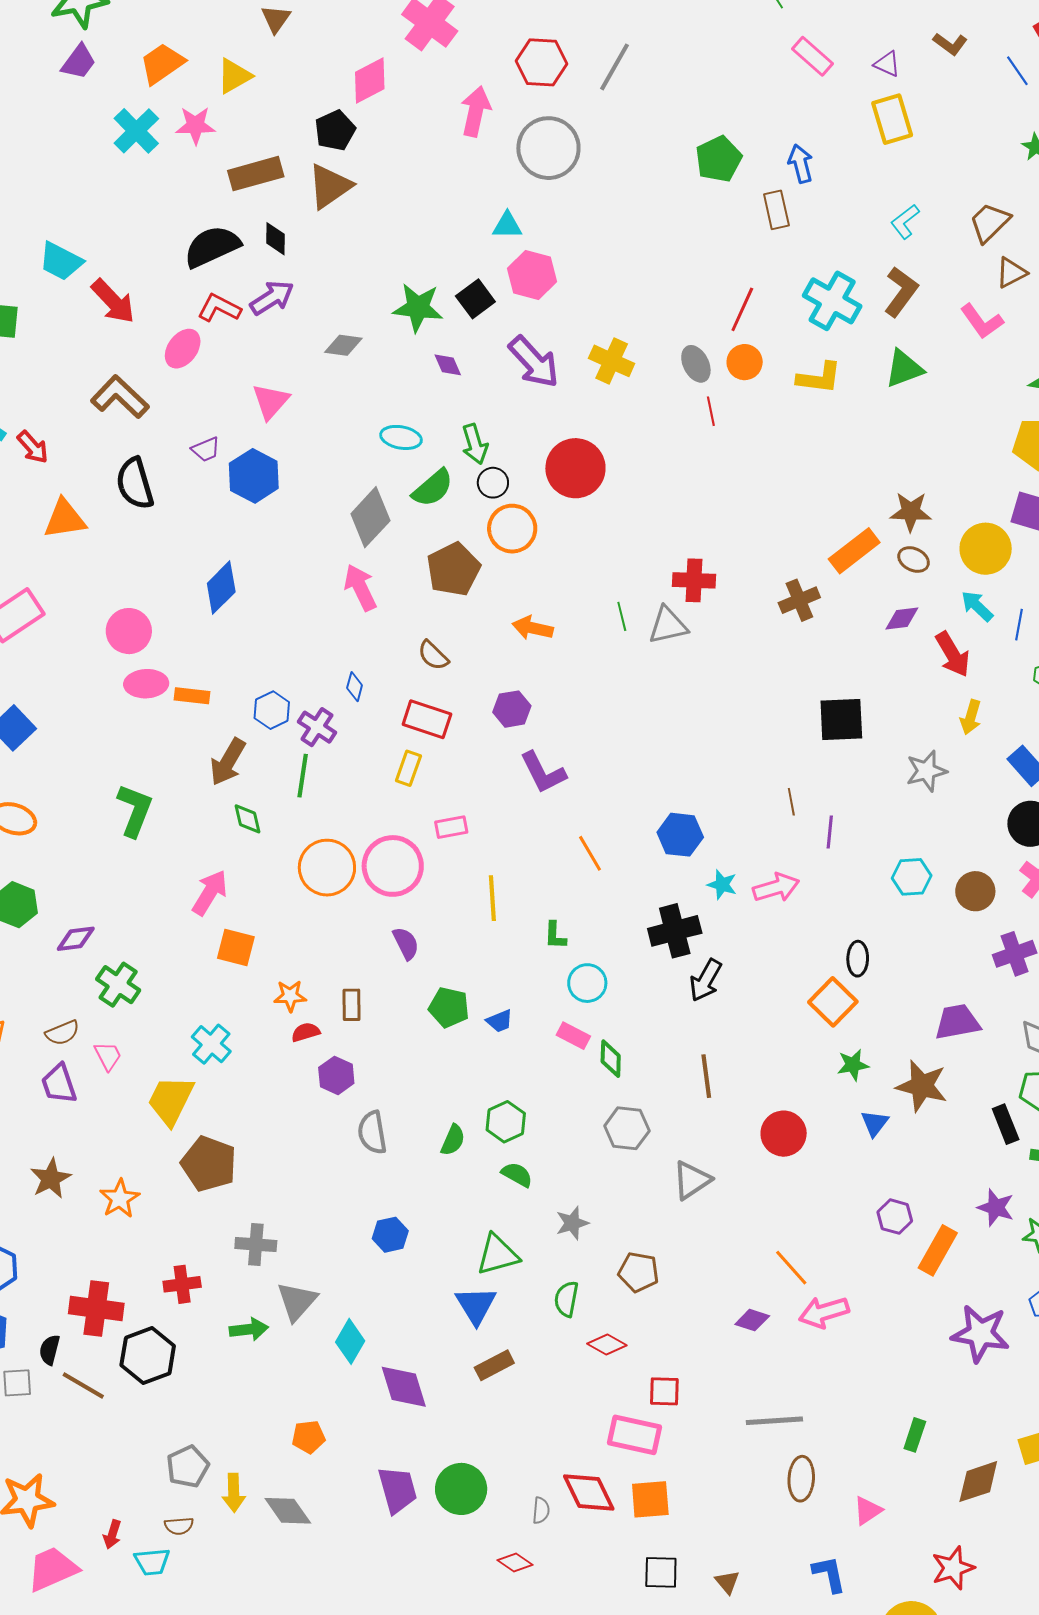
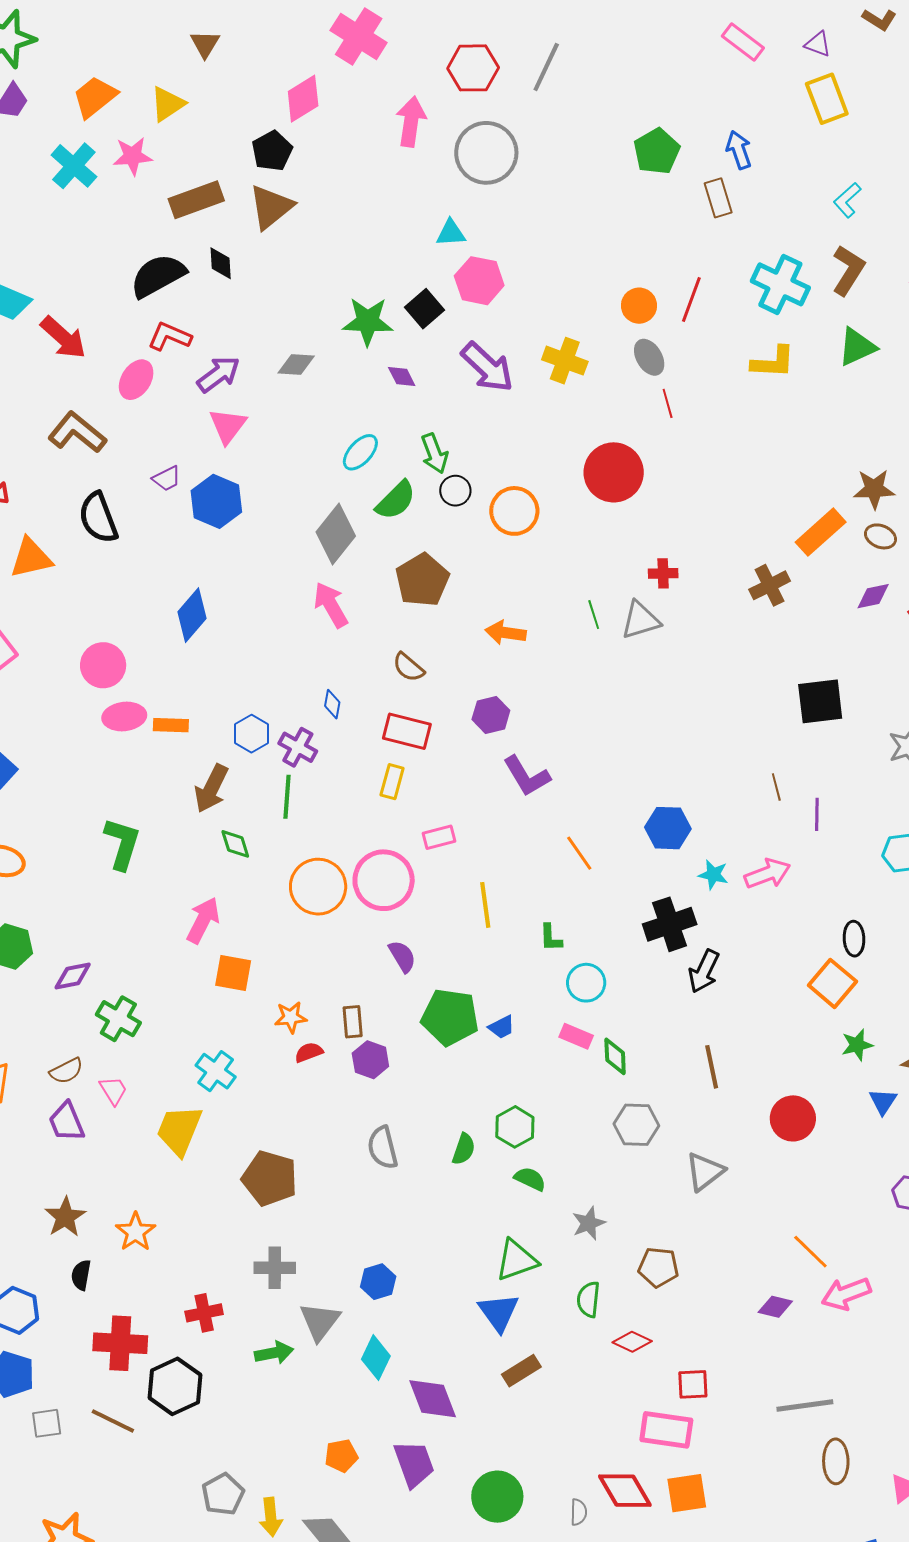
purple arrow: (272, 298) -> (219, 374), moved
orange circle: (745, 362) -> (639, 306), moved
cyan ellipse: (401, 437) -> (360, 452), turned -54
red circle: (575, 468) -> (614, 472), moved
orange circle: (512, 529) -> (514, 511), moved
red cross: (694, 580) -> (663, 573), size x0.7
green pentagon: (449, 1007) -> (450, 1017), size x1.4
purple hexagon: (336, 1075) -> (370, 1060), moved
brown pentagon: (209, 1164) -> (270, 1178), moved
blue hexagon: (390, 1235) -> (378, 1282), moved
black semicircle: (50, 1350) -> (81, 1275), moved
purple trapezoid: (397, 1490) -> (414, 1464), moved

